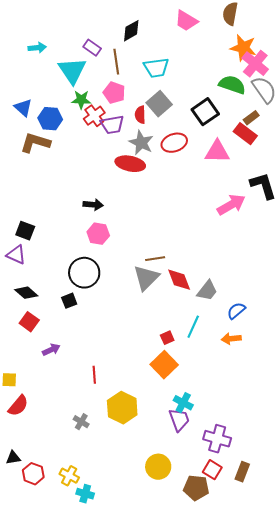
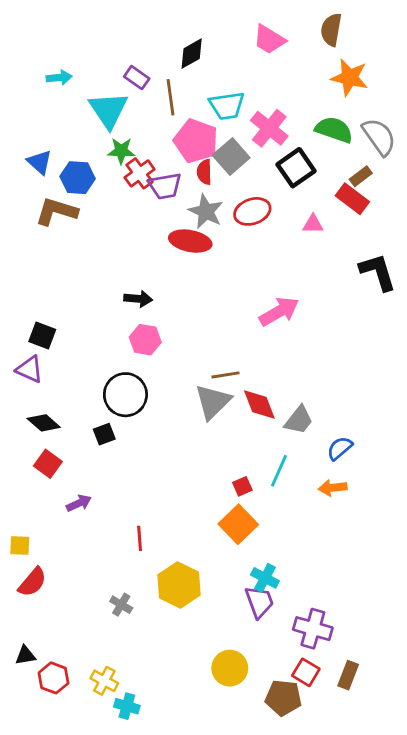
pink cross: (255, 64) -> (269, 128), moved
pink pentagon: (114, 93) -> (196, 141), moved, size x1.4
pink triangle: (217, 152) -> (313, 224), size x0.6
pink arrow: (231, 205) -> (279, 312), moved

